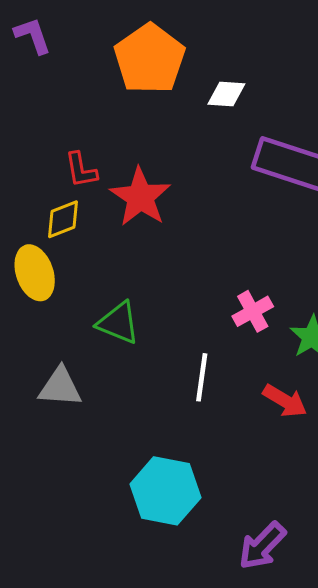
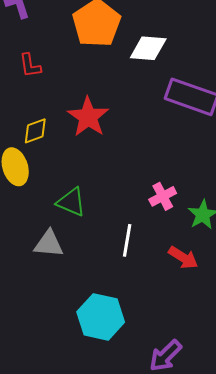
white diamond: (226, 94) -> (148, 48), size x1.4
red L-shape: (81, 170) -> (30, 65), moved
gray triangle: (60, 387) -> (49, 244), moved

